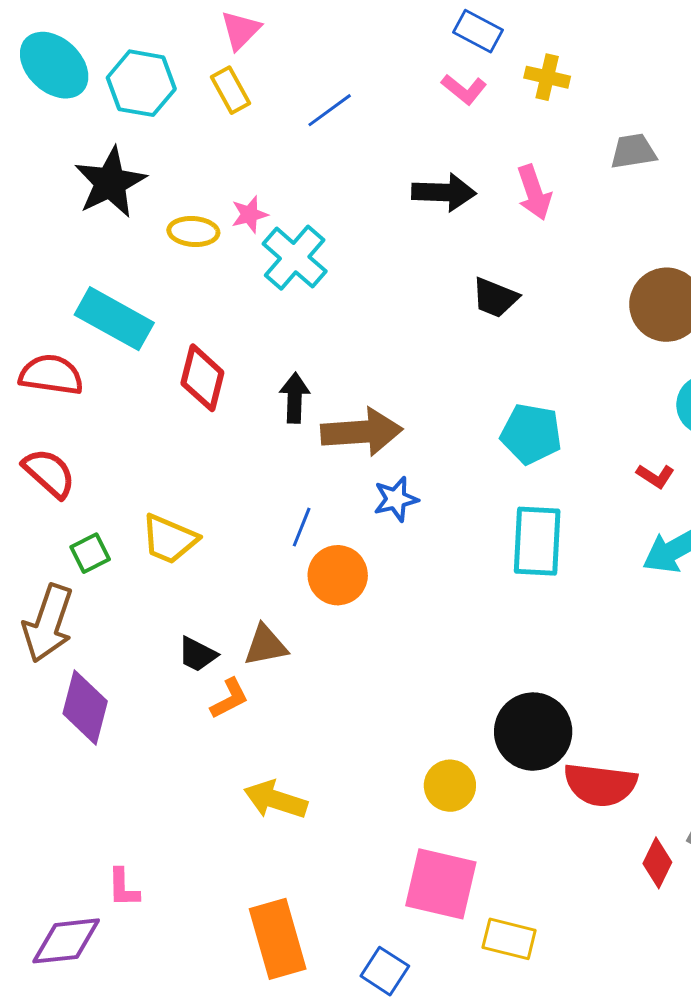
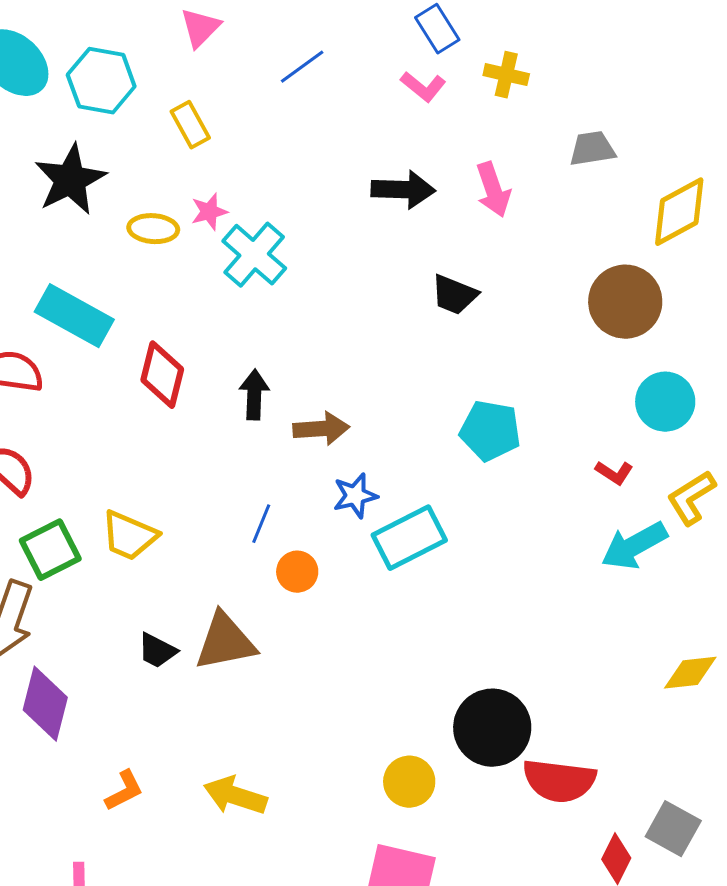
blue rectangle: (478, 31) -> (437, 29), turned 30
yellow rectangle: (230, 90) -> (190, 125), moved
blue line: (330, 110) -> (302, 67), moved
brown arrow: (362, 432) -> (321, 429), size x0.7
cyan rectangle: (537, 541) -> (409, 538), moved, turned 60
green square: (90, 553) -> (50, 550), size x1.5
orange circle: (338, 575) -> (297, 572), size x0.7
brown triangle: (266, 645) -> (225, 642), size x1.4
orange L-shape: (229, 698) -> (124, 791), moved

